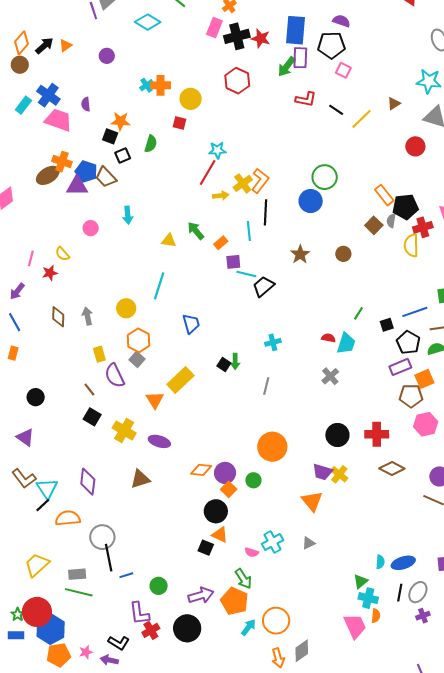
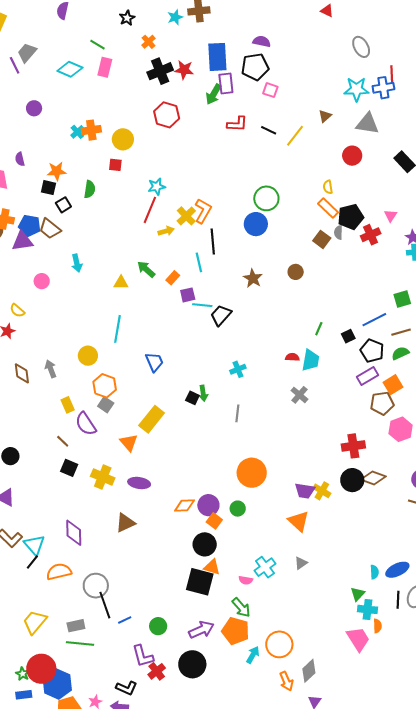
pink rectangle: (214, 28) -> (105, 67), moved
yellow semicircle: (411, 245) -> (328, 187), moved, size x0.6
black circle: (337, 435) -> (352, 480), moved
black square: (206, 548) -> (200, 582), size x1.8

